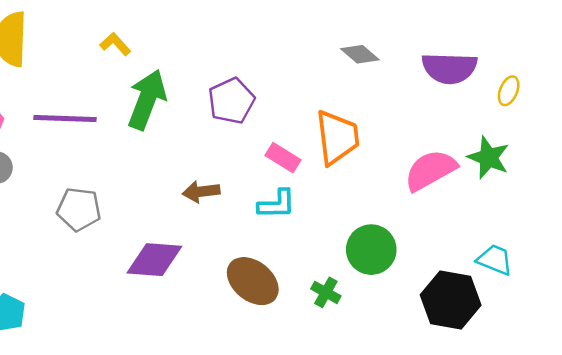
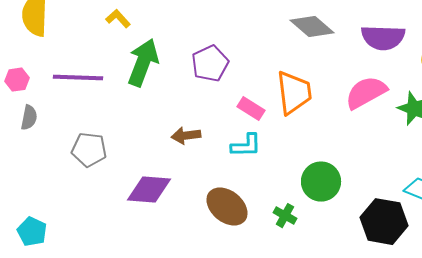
gray diamond: (360, 54) -> (312, 27), size x1.4
pink semicircle: (430, 170) -> (366, 93), moved

